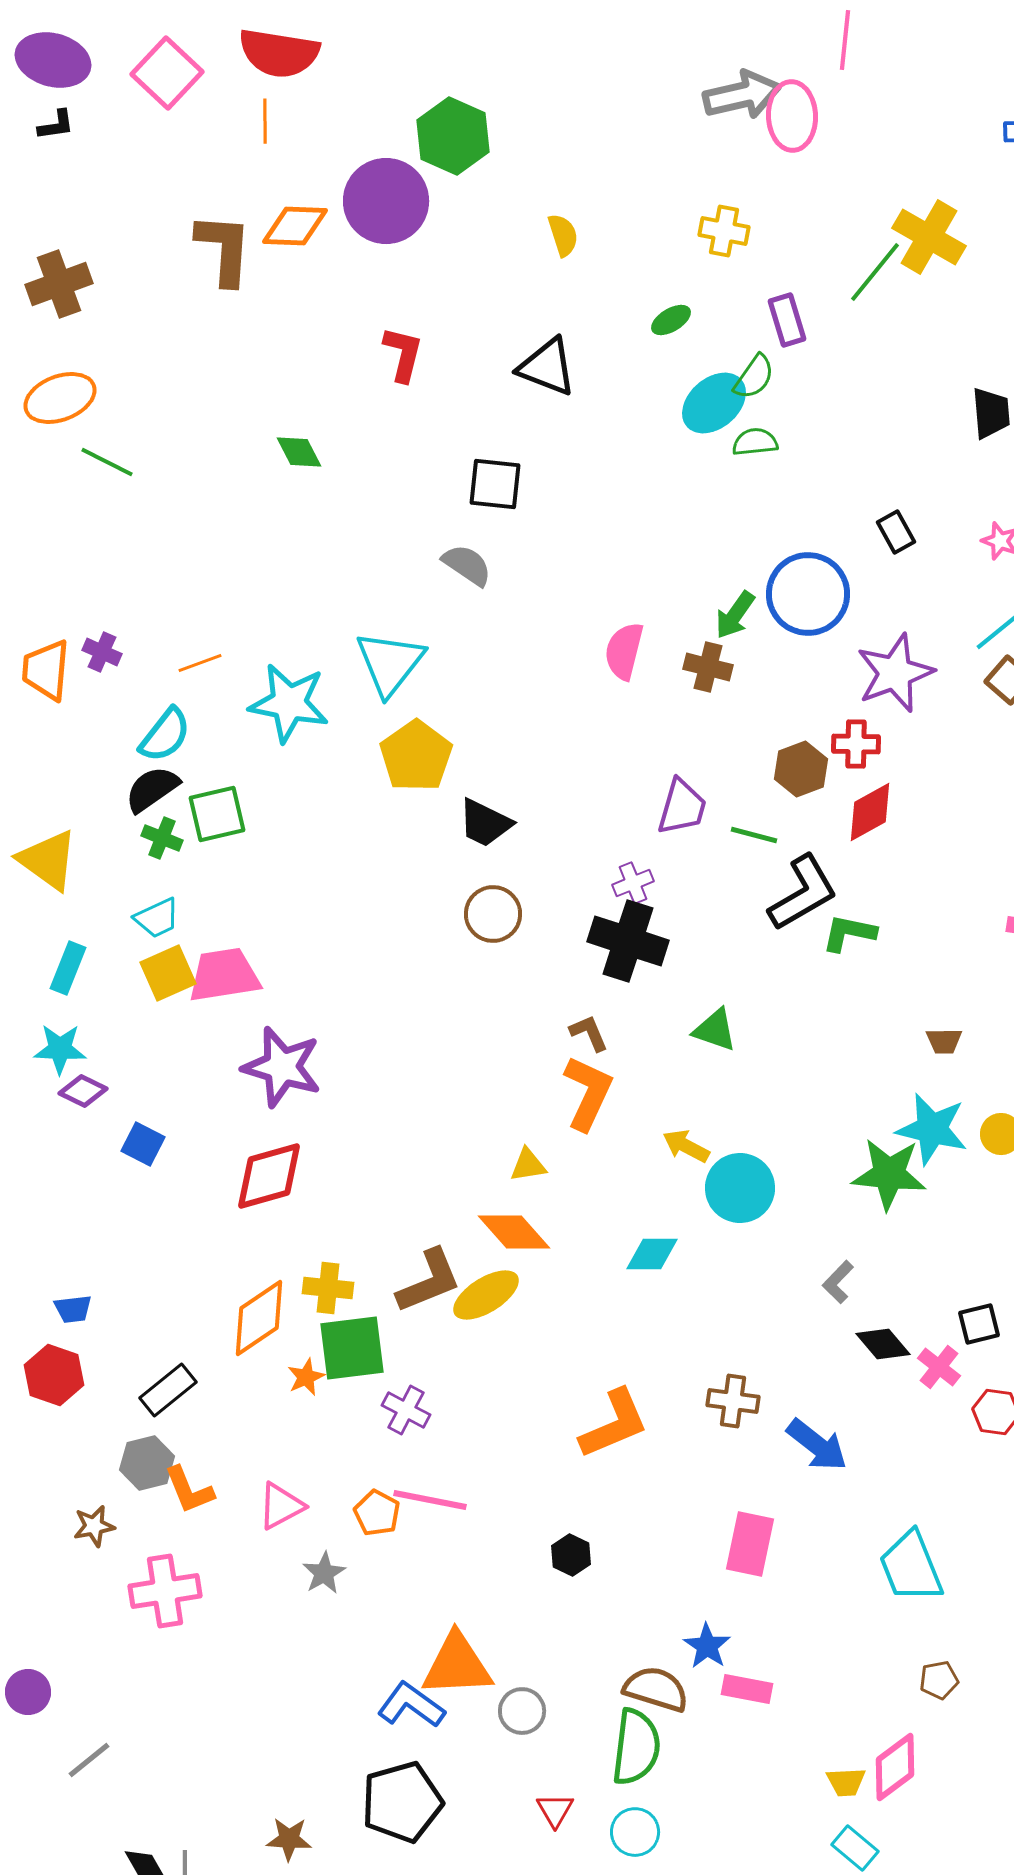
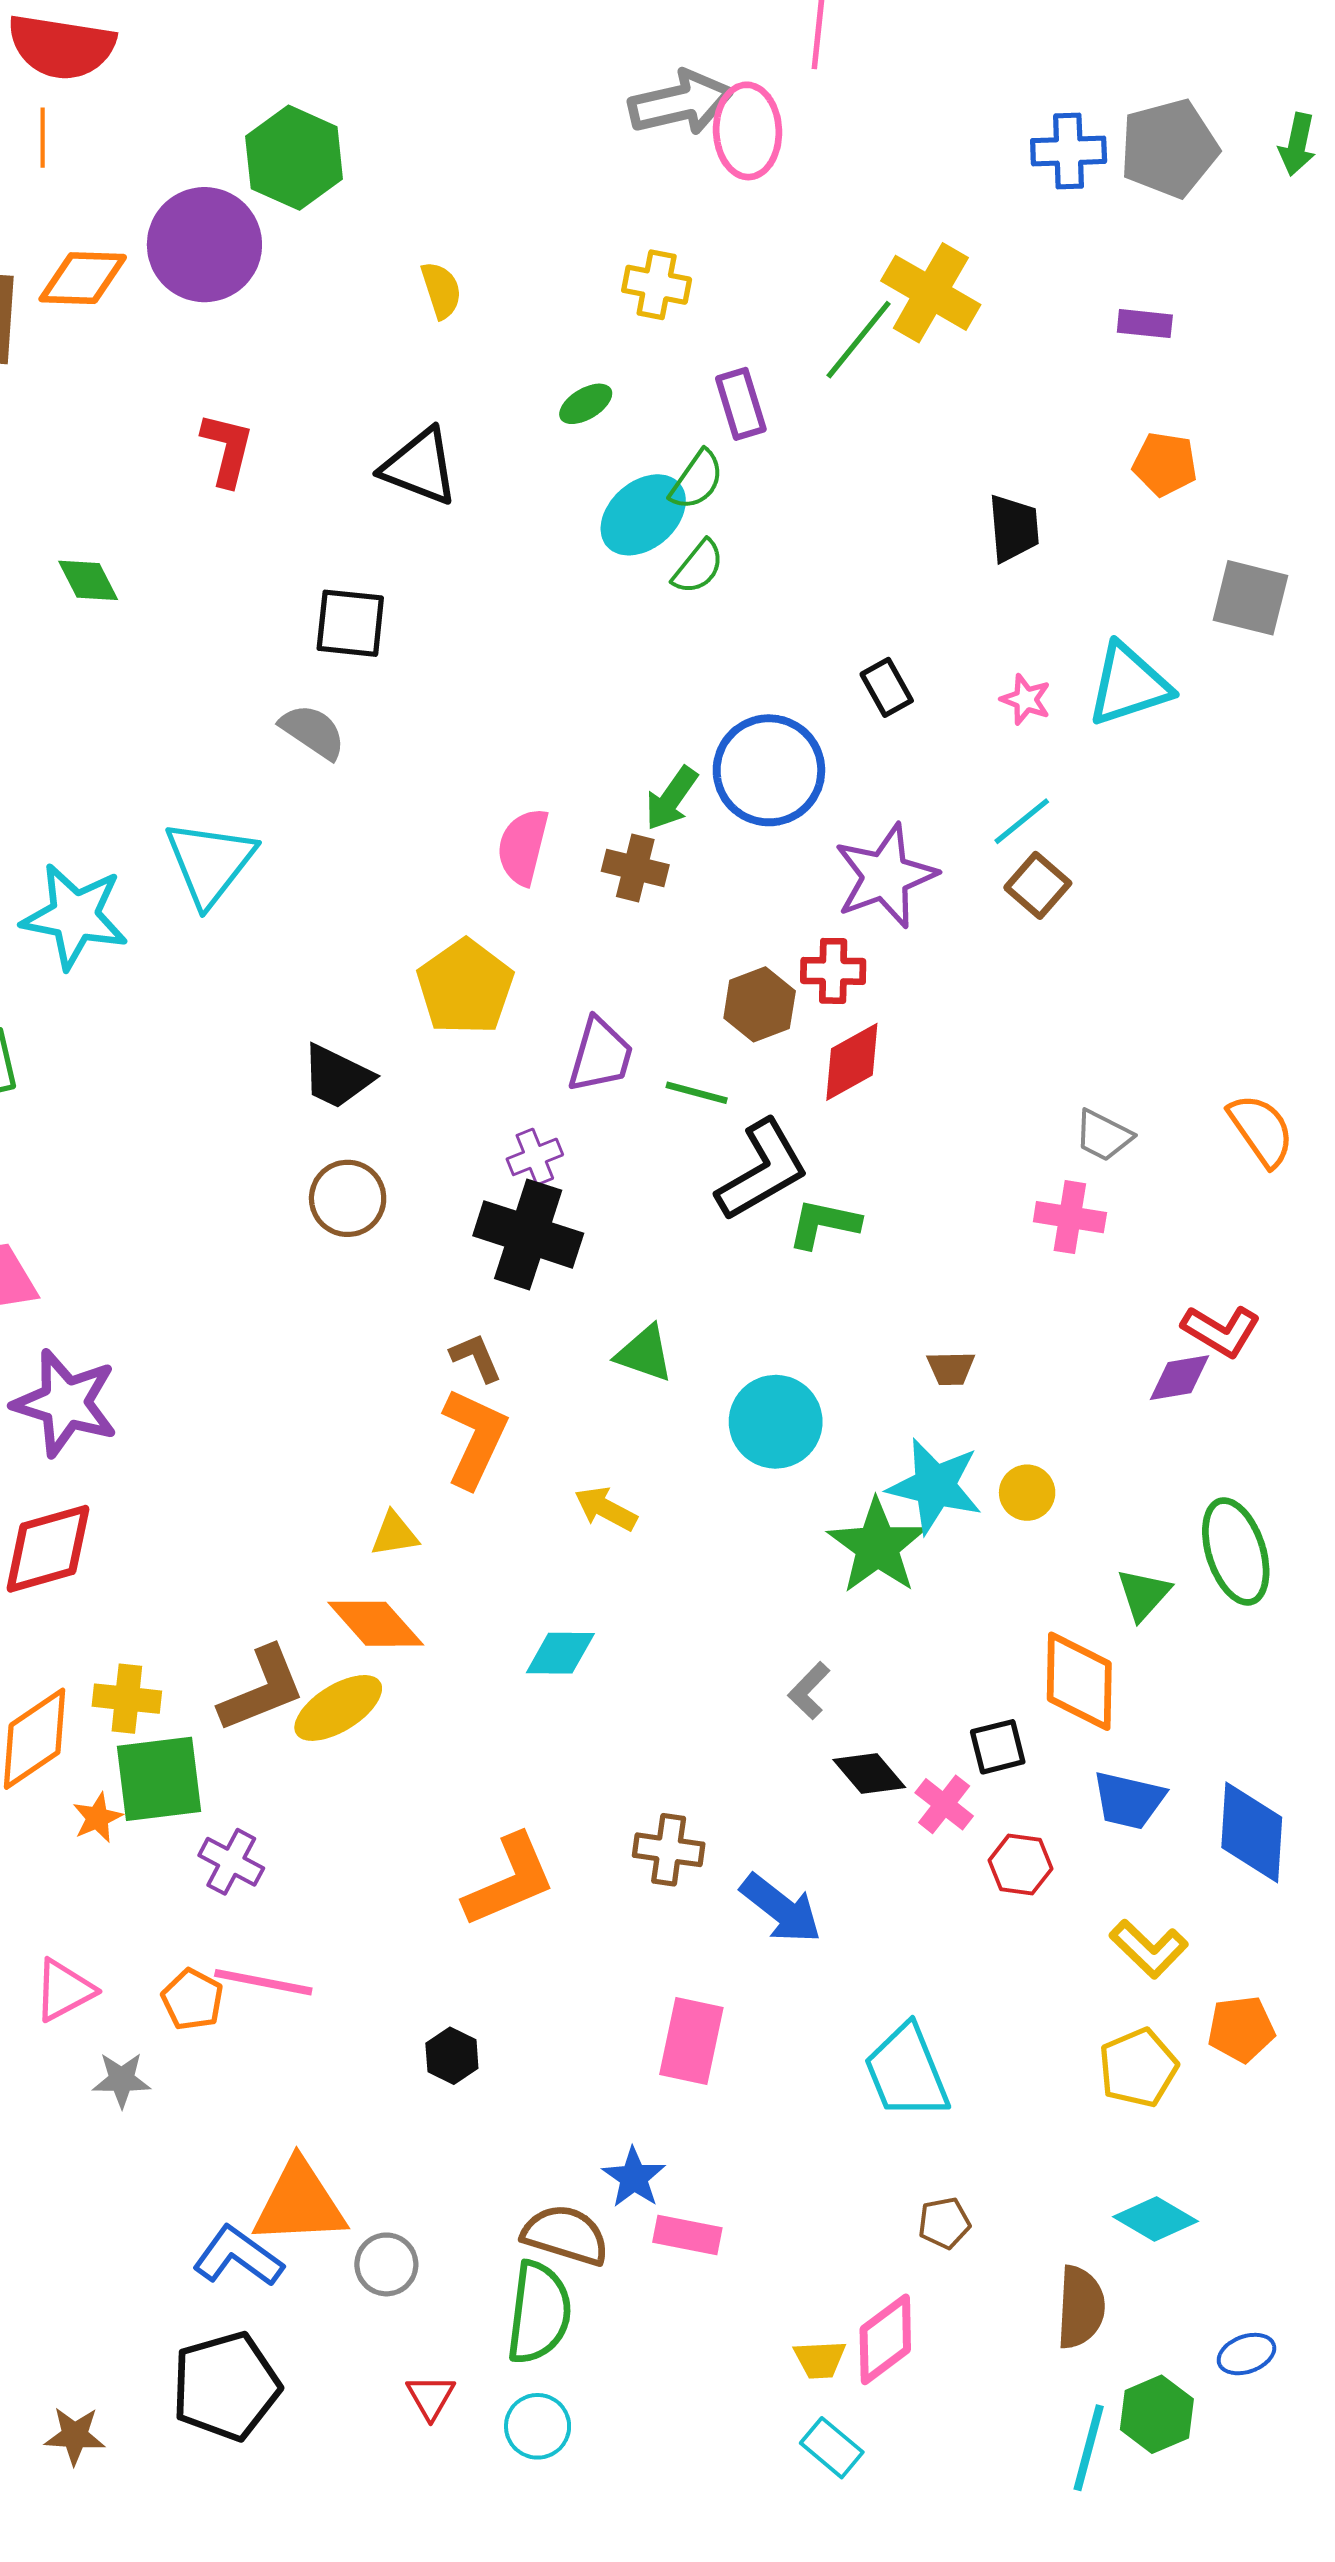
green semicircle: (755, 442) -> (698, 567), turned 135
yellow pentagon: (416, 756) -> (465, 987), moved
green star: (889, 1174) -> (877, 1546), turned 30
cyan circle: (740, 1188) -> (776, 1422), moved
gray star: (324, 1573) -> (122, 2080), turned 30

